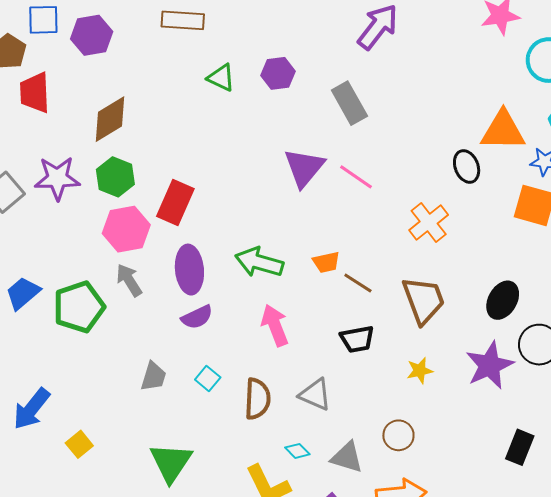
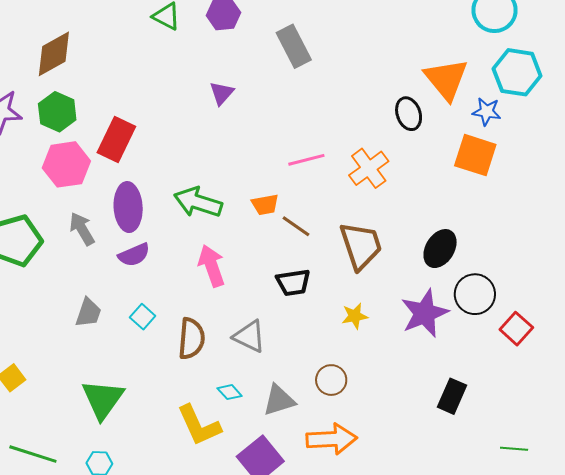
orange triangle: (503, 131) -> (446, 79), turned 48
purple triangle: (304, 168) -> (222, 93), moved, size x0.6
pink line: (356, 177) -> (306, 160), moved, turned -51
gray arrow: (129, 280) -> (82, 229), moved
gray triangle: (347, 457) -> (279, 400), turned -36

